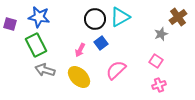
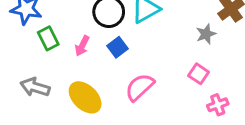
green rectangle: (36, 45) -> (48, 38), moved, size x0.7
pink arrow: (80, 50) -> (82, 46), moved
pink cross: (159, 85) -> (218, 105), moved

